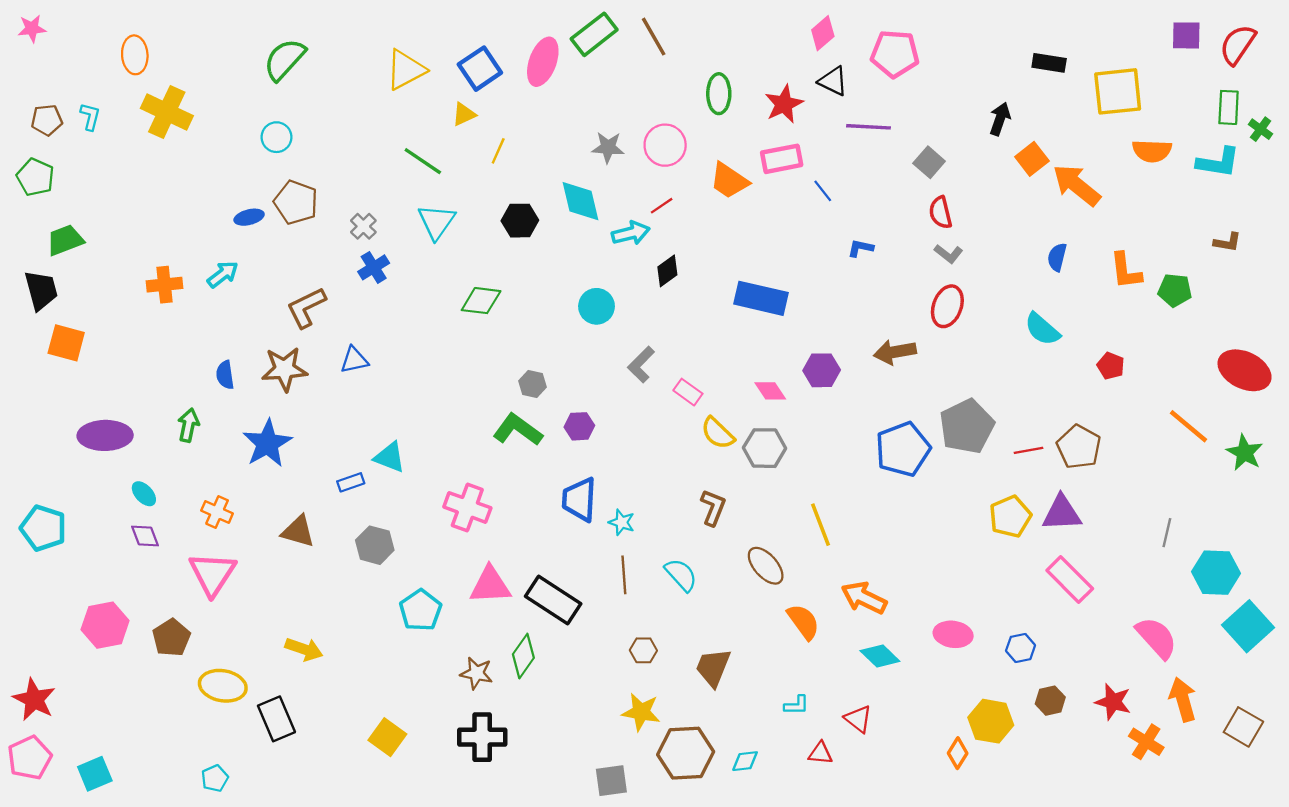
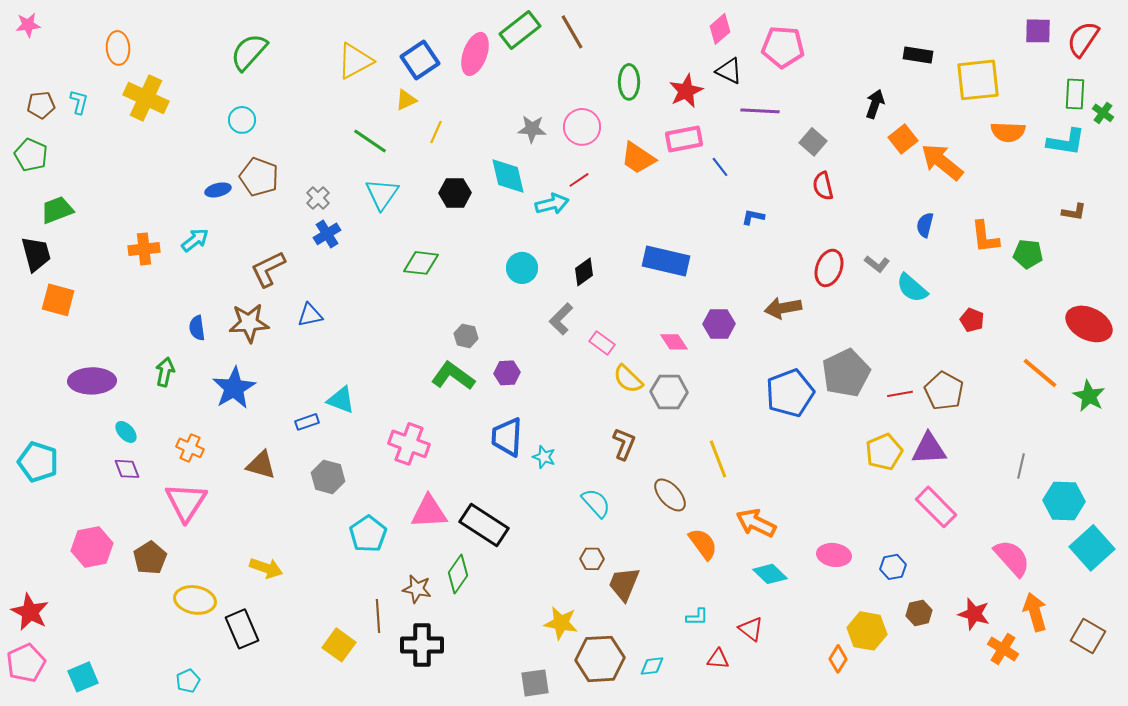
gray L-shape: (949, 254) -> (877, 264), moved
black diamond: (667, 271) -> (584, 272), moved
brown line: (624, 575) -> (378, 616), moved
brown hexagon: (643, 650) -> (592, 559), moved

